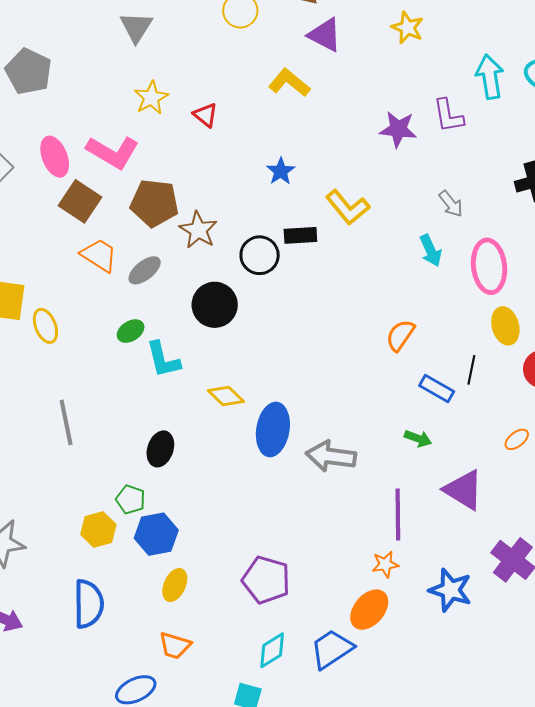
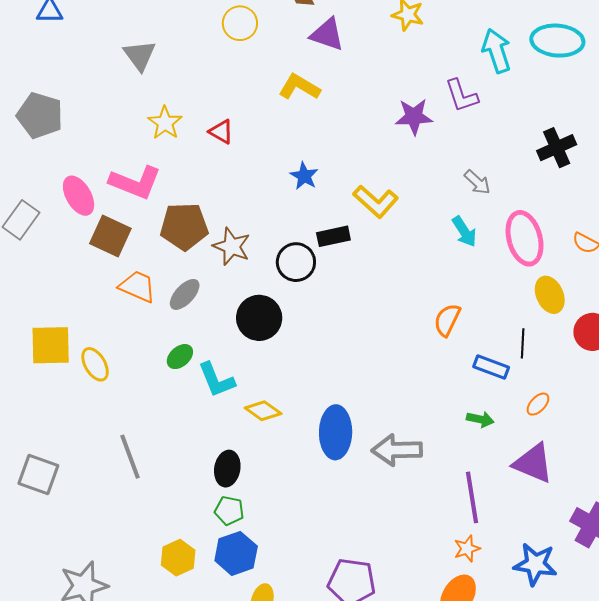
yellow diamond: (226, 396) -> (263, 411), moved
orange ellipse: (517, 439) -> (538, 404), moved
green pentagon: (131, 499) -> (229, 511), moved

